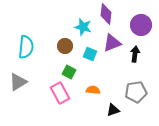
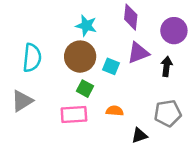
cyan star: (83, 27) -> (86, 26), moved
brown circle: (65, 46) -> (80, 57), size x1.6
pink rectangle: (60, 93) -> (74, 115), turned -65

